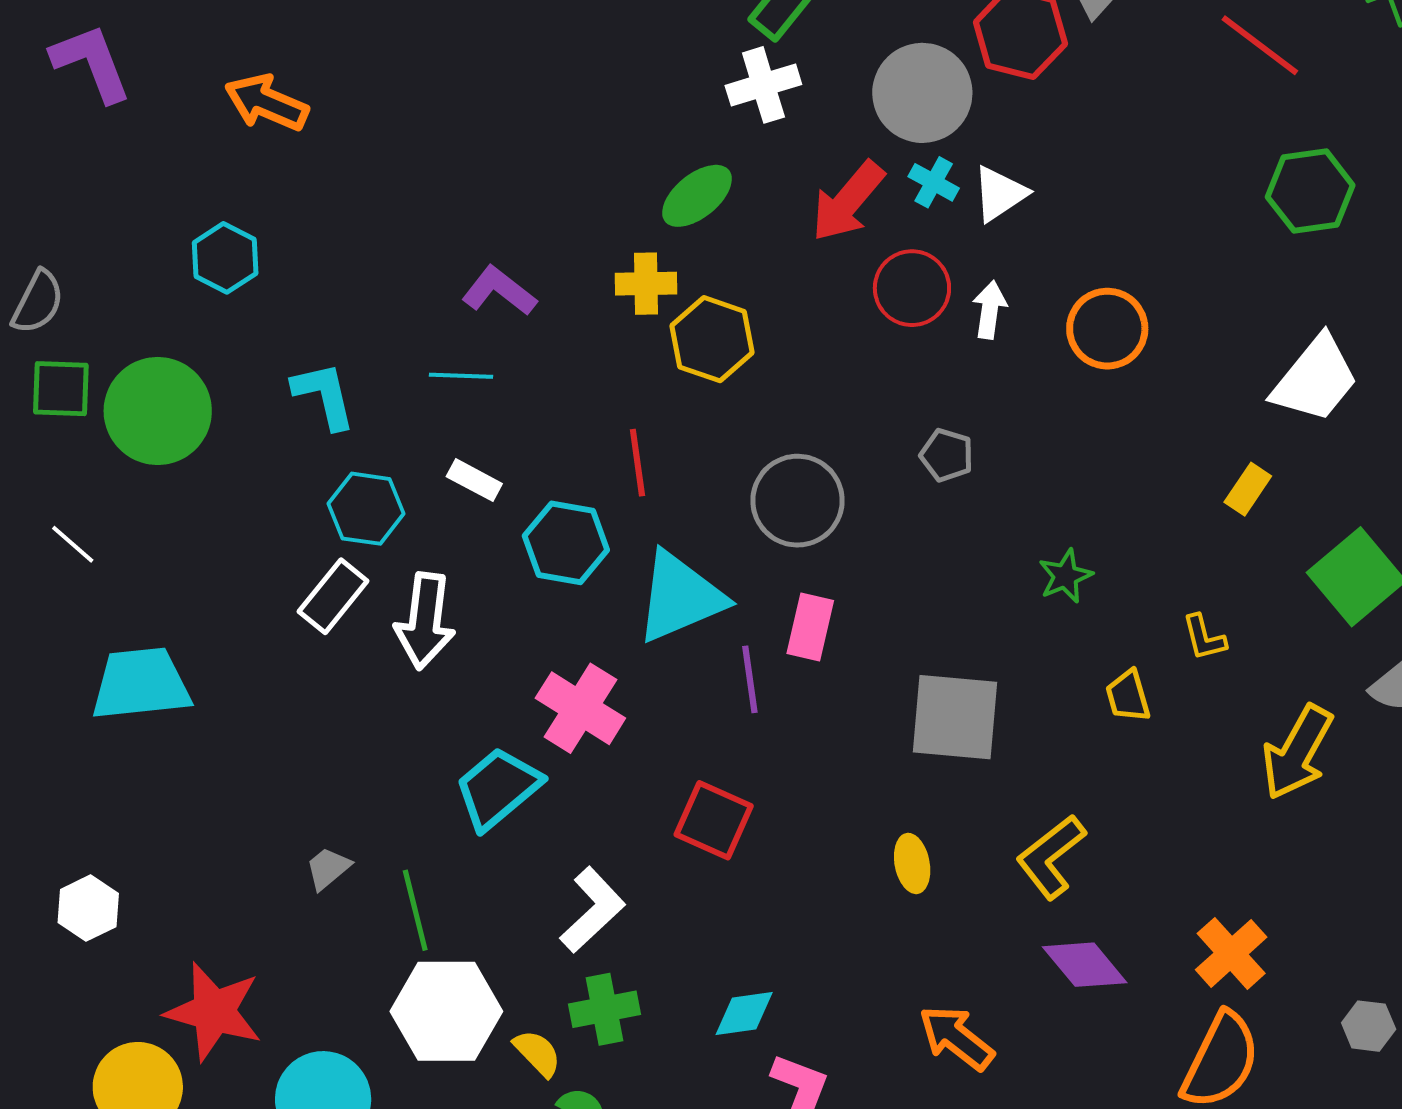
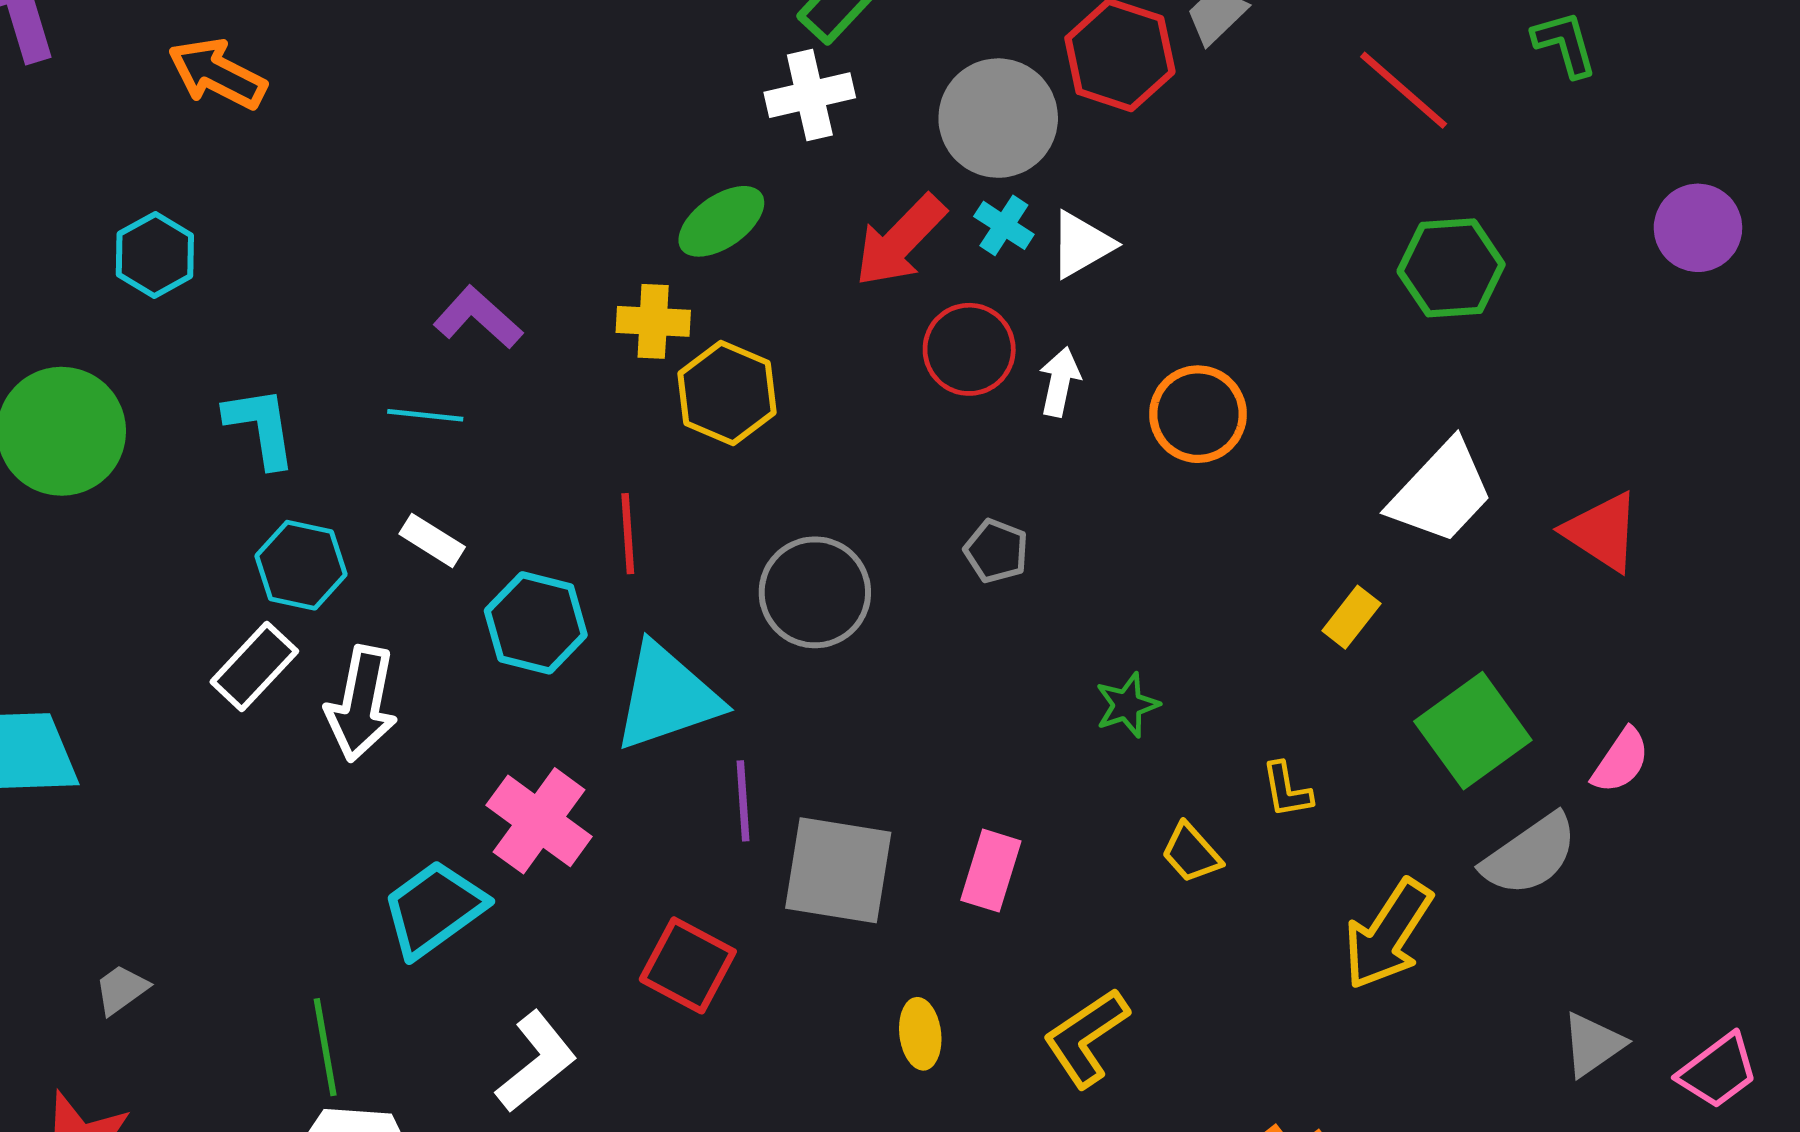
pink rectangle: (810, 627) -> (991, 871), moved
yellow trapezoid: (1128, 696) -> (1191, 853), turned -30
gray square: (955, 717) -> (838, 870), moved
gray trapezoid: (328, 868) -> (121, 989), moved

